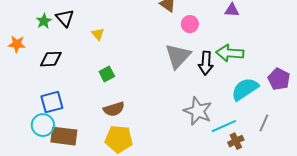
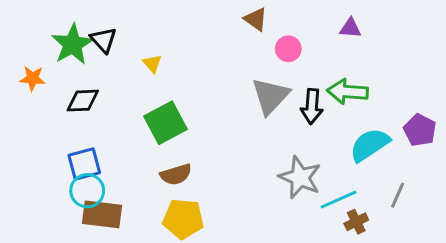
green star: (44, 21) -> (72, 44), size x1.8
green square: (107, 74) -> (166, 123), size x1.8
cyan circle: (43, 125) -> (87, 191), moved

